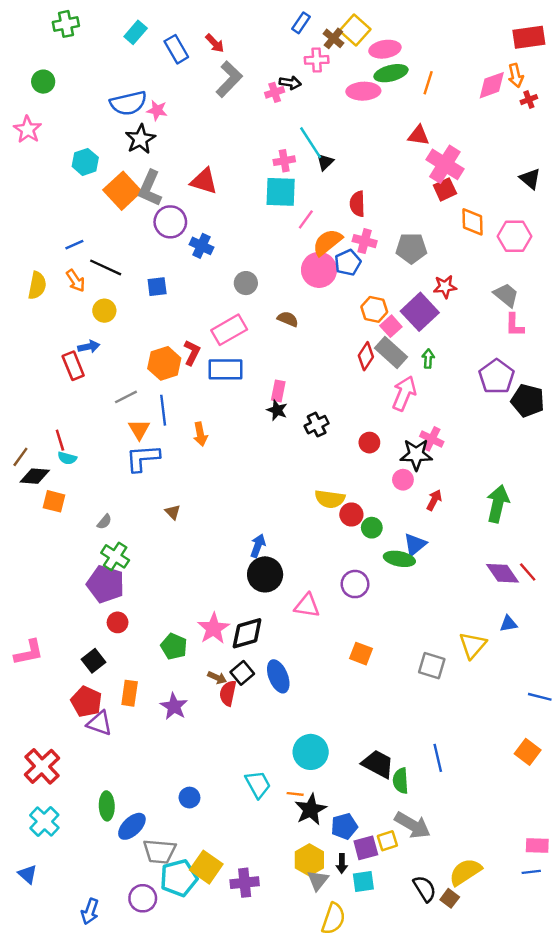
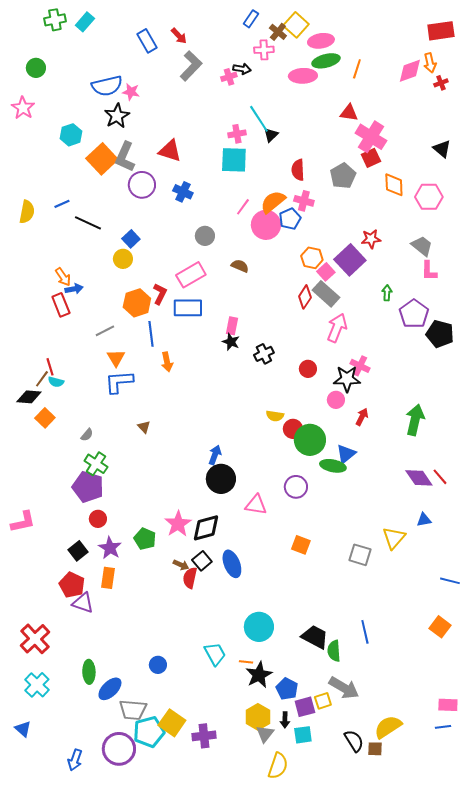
cyan rectangle: (136, 32) -> (85, 22), moved
pink line: (306, 219) -> (243, 207), moved
blue cross: (201, 246) -> (183, 192), moved
gray pentagon: (411, 248) -> (343, 176), moved, turned -30
orange arrow: (76, 281) -> (63, 277), moved
yellow semicircle: (37, 285) -> (27, 212), moved
blue square: (157, 287) -> (131, 239), turned -36
yellow circle: (104, 311) -> (123, 259), moved
green arrow: (428, 359) -> (387, 293), moved
blue line: (163, 410) -> (151, 334), moved
brown line: (20, 457) -> (42, 379), moved
yellow semicircle: (330, 499) -> (275, 416), size x0.7
orange square: (54, 501) -> (45, 418), turned 30
green circle: (372, 528) -> (310, 440), size x1.8
pink L-shape: (29, 652) -> (23, 522), moved
purple star: (174, 706) -> (110, 548), moved
blue pentagon: (344, 826) -> (287, 689), turned -30
purple circle: (143, 898) -> (119, 749), size x1.4
brown square: (450, 898) -> (375, 749), turned -35

